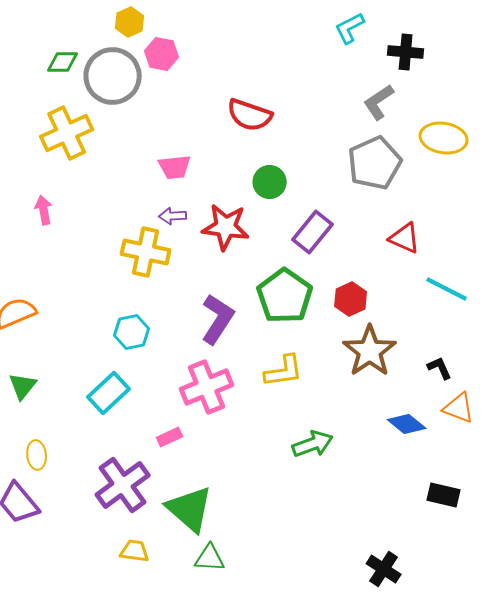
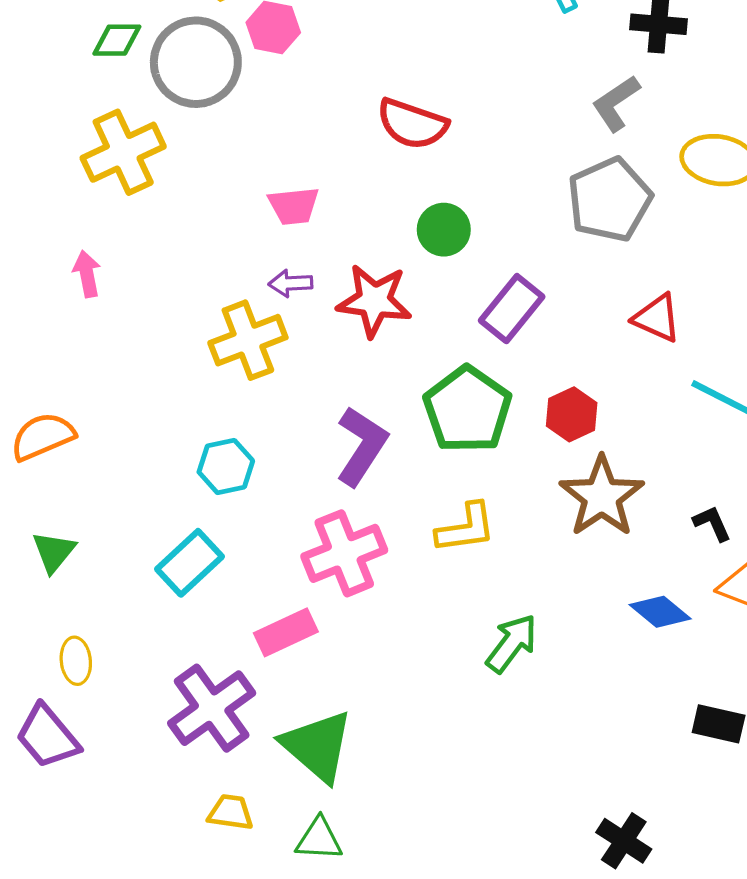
yellow cross: (146, 252) -> (248, 340), turned -33
pink rectangle: (170, 437) -> (286, 632), size x1.5
green arrow: (313, 444) -> (512, 643), turned -33
green triangle: (210, 558) -> (319, 839), moved

